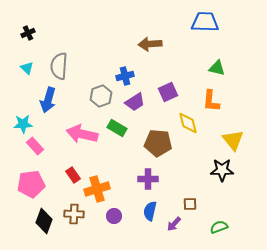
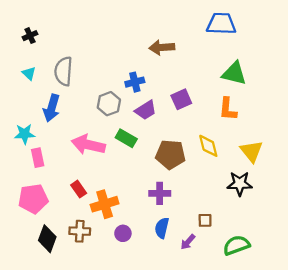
green triangle: (217, 68) -> (234, 73), size x1.4
yellow diamond: (188, 123) -> (208, 146), moved
pink rectangle: (35, 146) -> (38, 158), turned 30
green semicircle: (219, 227) -> (236, 245), size x1.4

